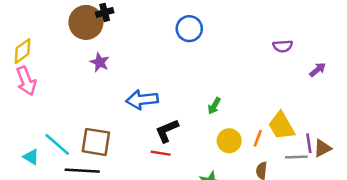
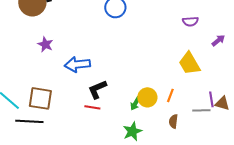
purple star: (100, 62) -> (45, 44), moved
green arrow: (214, 106) -> (135, 103), moved
yellow trapezoid: (281, 126) -> (189, 63), moved
brown triangle: (323, 148) -> (222, 103), turned 42

